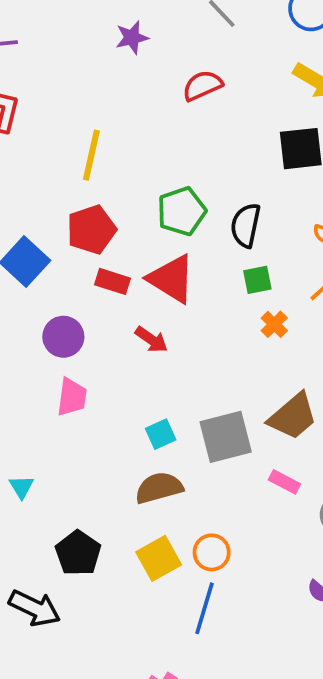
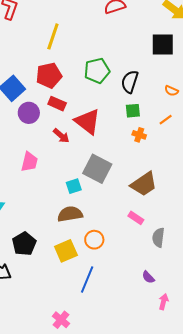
red triangle: (171, 279) -> (88, 121), moved
orange cross: (274, 324) -> (139, 135), turned -32
purple circle: (63, 337) -> (29, 113), moved
red arrow: (151, 339) -> (61, 136), moved
gray square: (226, 437) -> (97, 169), moved, turned 36
orange circle: (212, 552) -> (94, 240), moved

